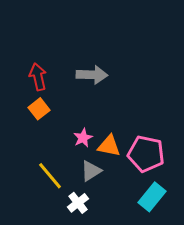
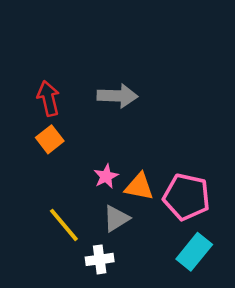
white cross: (78, 203) -> (100, 259), turned 30

